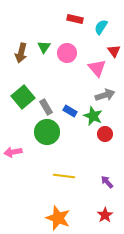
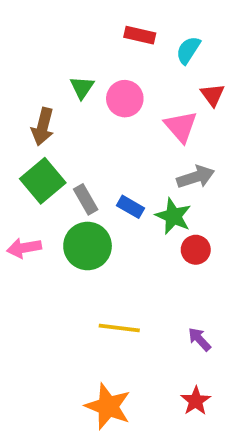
brown arrow: (21, 53) -> (43, 127), moved
pink arrow: (13, 152) -> (24, 248), moved

